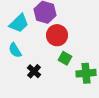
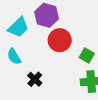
green square: (65, 58) -> (87, 55), moved

